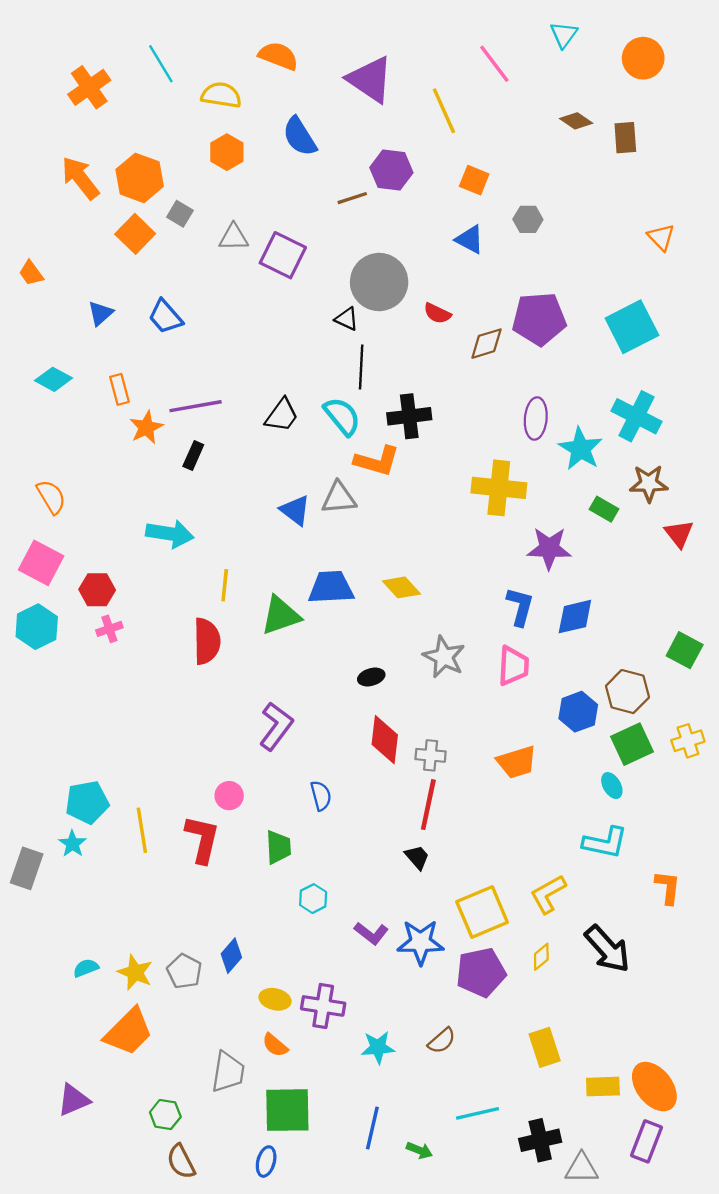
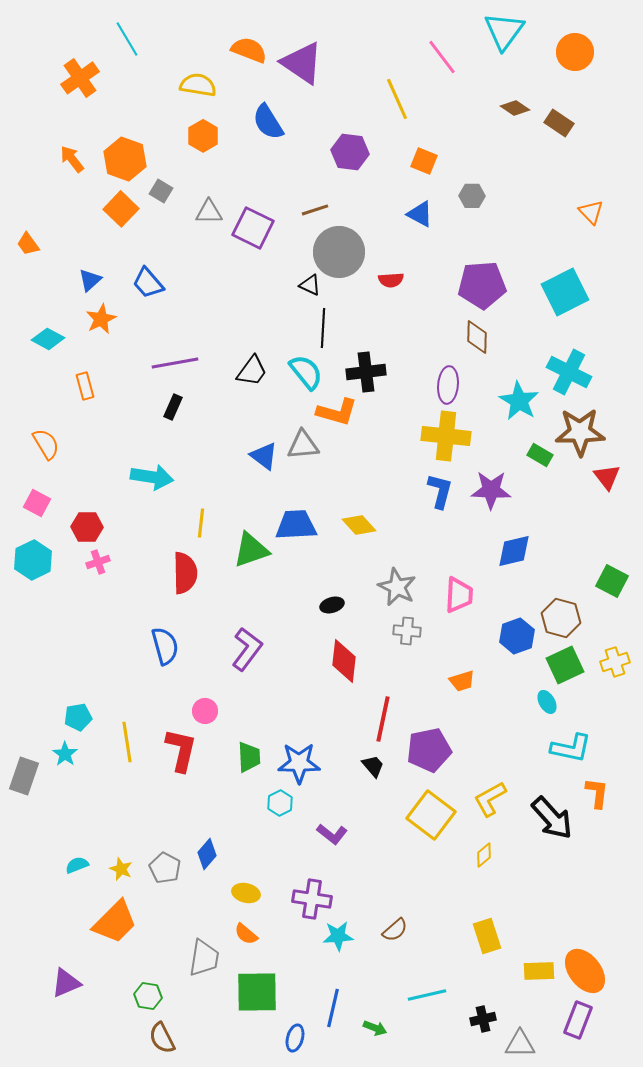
cyan triangle: (564, 35) -> (504, 31), size x1.6
cyan line: (161, 64) -> (127, 39), moved
purple triangle: (370, 79) -> (302, 63), moved
brown rectangle: (625, 138) -> (559, 123), turned -52
orange arrow: (80, 178) -> (72, 159), size x0.7
brown line: (352, 198) -> (315, 210), moved
red semicircle: (437, 313) -> (391, 280), turned -30
brown diamond: (487, 344) -> (477, 337), moved, turned -72
orange rectangle: (119, 389) -> (85, 386), moved
purple ellipse: (536, 419) -> (448, 385), moved
orange star: (146, 427) -> (101, 319), moved
brown star: (649, 483) -> (580, 432), size x1.4
pink square: (41, 563) -> (37, 503), size x0.7
blue L-shape: (520, 607) -> (440, 491), moved
gray cross: (431, 755) -> (407, 631), moved
orange trapezoid: (517, 762) -> (462, 681), size x0.7
blue semicircle: (321, 796) -> (165, 646), moved, size x1.4
cyan pentagon: (87, 802) -> (78, 717), size x0.7
cyan L-shape: (605, 843) -> (571, 748), moved
yellow square: (482, 912) -> (431, 815), turned -30
blue star: (420, 942) -> (299, 763), moved
black arrow: (607, 949) -> (552, 818), moved
yellow star: (135, 972) -> (121, 869), size x0.7
purple pentagon: (481, 972) -> (429, 750), moved
purple cross: (323, 1006) -> (312, 899), moved
black cross: (540, 1140) -> (483, 1019), size x0.7
blue ellipse: (266, 1162) -> (295, 1038), moved

